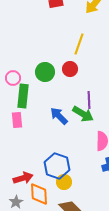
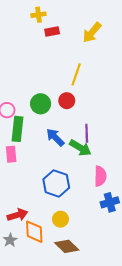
blue arrow: (59, 116) -> (55, 137), moved
blue hexagon: (57, 166) -> (56, 184), moved

